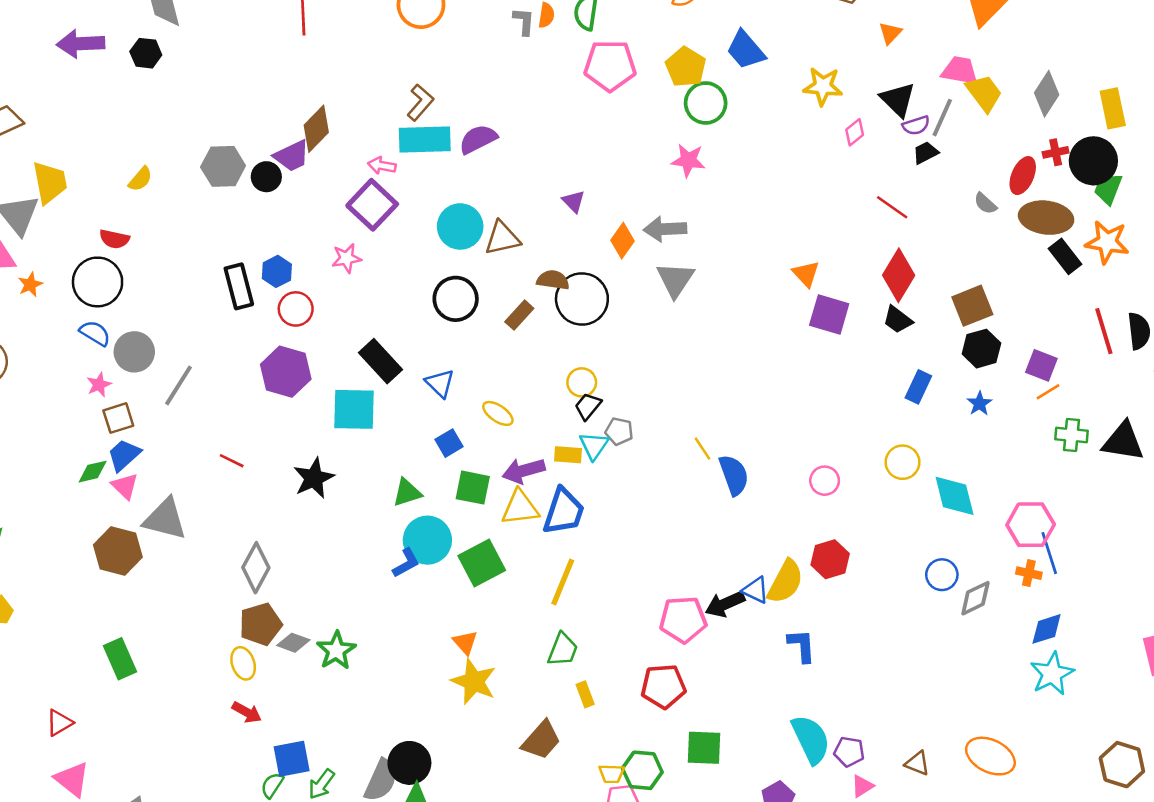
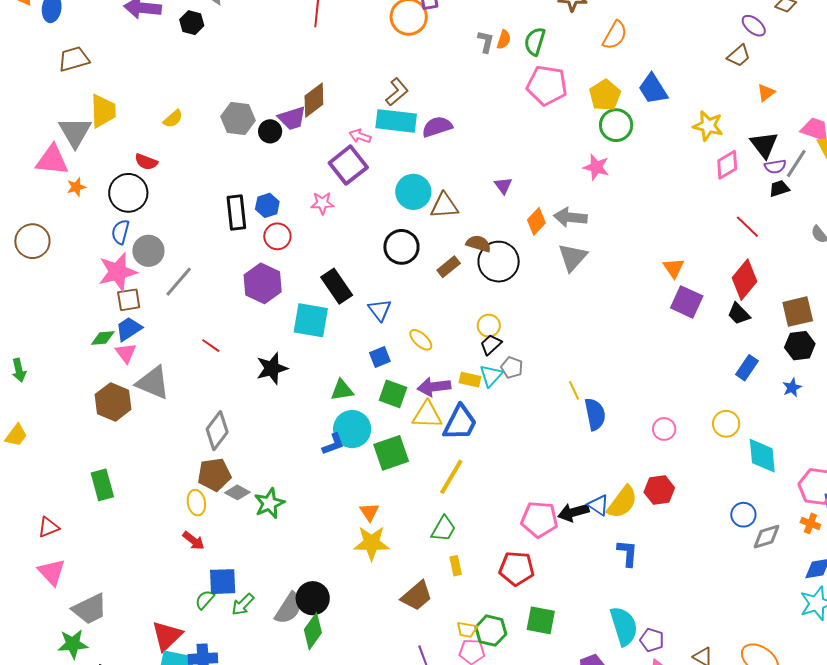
pink diamond: (855, 132) -> (727, 165), size x1.4
blue semicircle: (95, 333) -> (120, 232), turned -115
pink star: (99, 385) -> (118, 272), size x2.0
yellow star: (474, 681) -> (372, 543), turned -30

